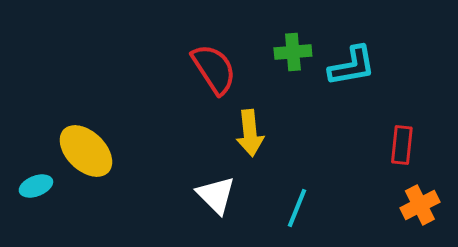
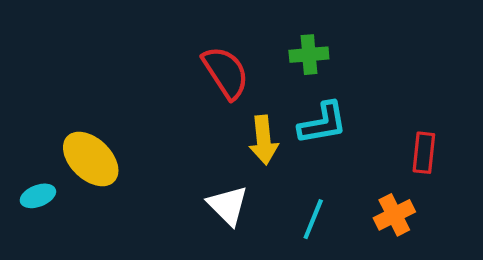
cyan L-shape: (352, 66) -> (323, 123), moved
orange cross: (420, 205) -> (394, 215), moved

